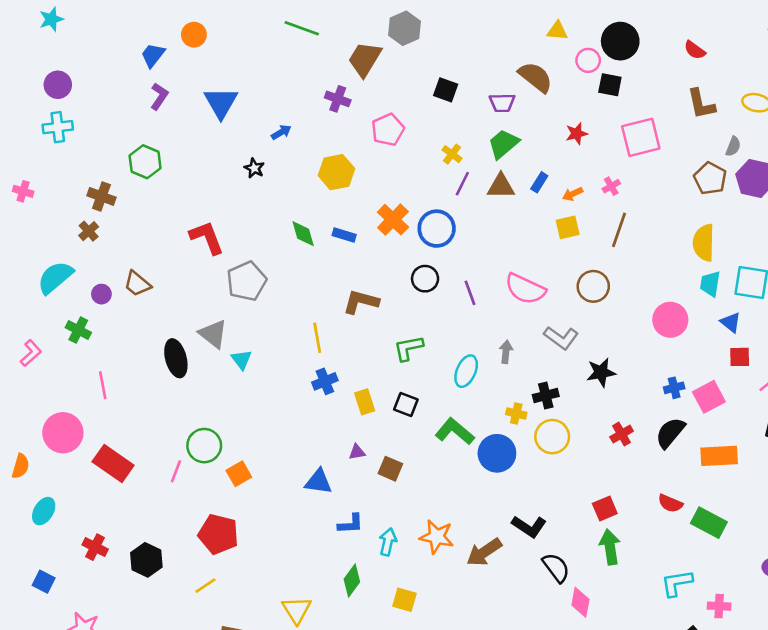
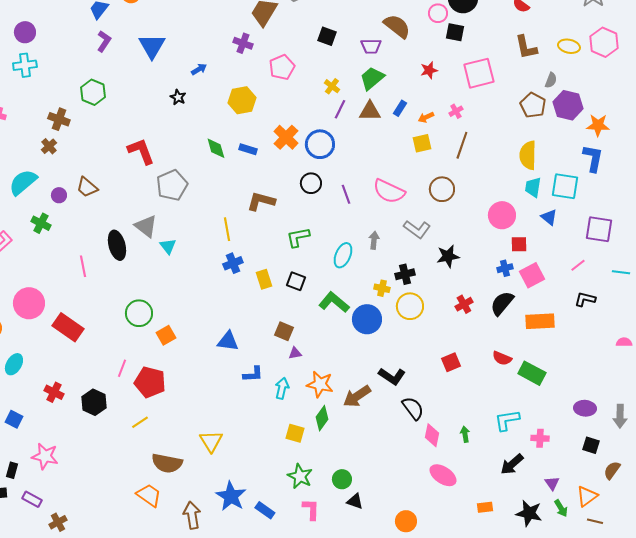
red square: (740, 357) -> (519, 244), moved
pink line: (103, 385) -> (83, 266), moved
purple triangle: (357, 452) -> (295, 353), moved
pink line: (176, 471) -> (122, 368), moved
green arrow: (610, 547) -> (465, 434), moved, size x0.6
green diamond: (352, 580) -> (322, 418), moved

